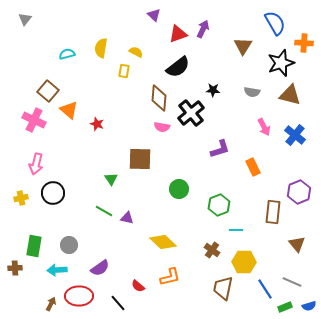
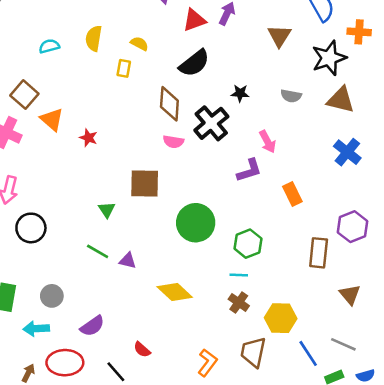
pink arrow: (264, 127) -> (268, 142), moved
green circle: (179, 189) -> (196, 223), size x1.5
cyan line: (236, 230) -> (239, 275), moved
orange L-shape: (170, 277) -> (207, 363), moved, turned -40

